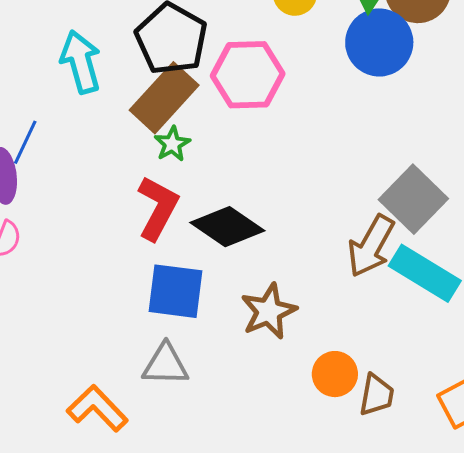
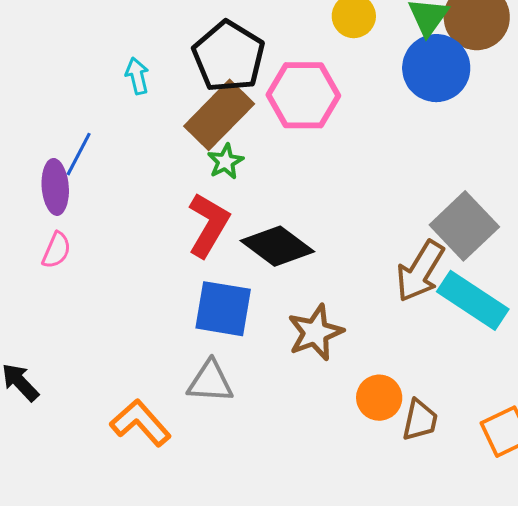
cyan arrow: (81, 62) -> (137, 76), size x0.6

